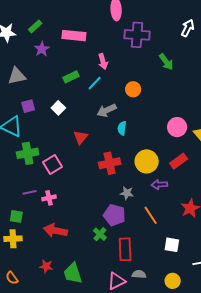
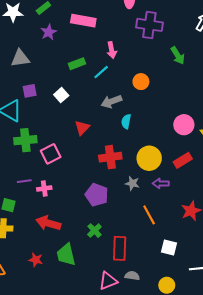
gray star: (127, 193) -> (132, 183), moved
purple pentagon: (114, 215) -> (97, 195), moved
green trapezoid: (73, 273) -> (66, 255), moved

